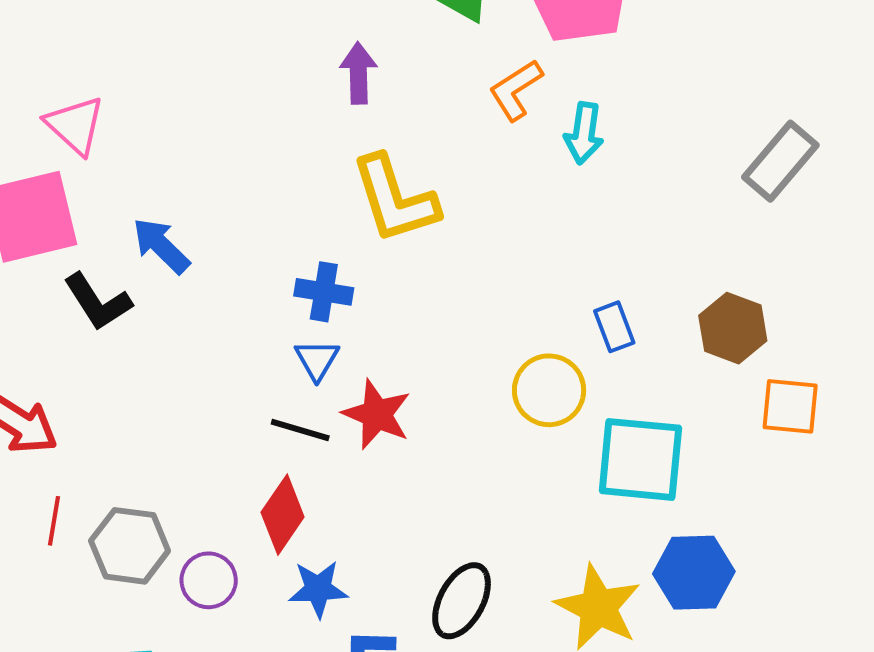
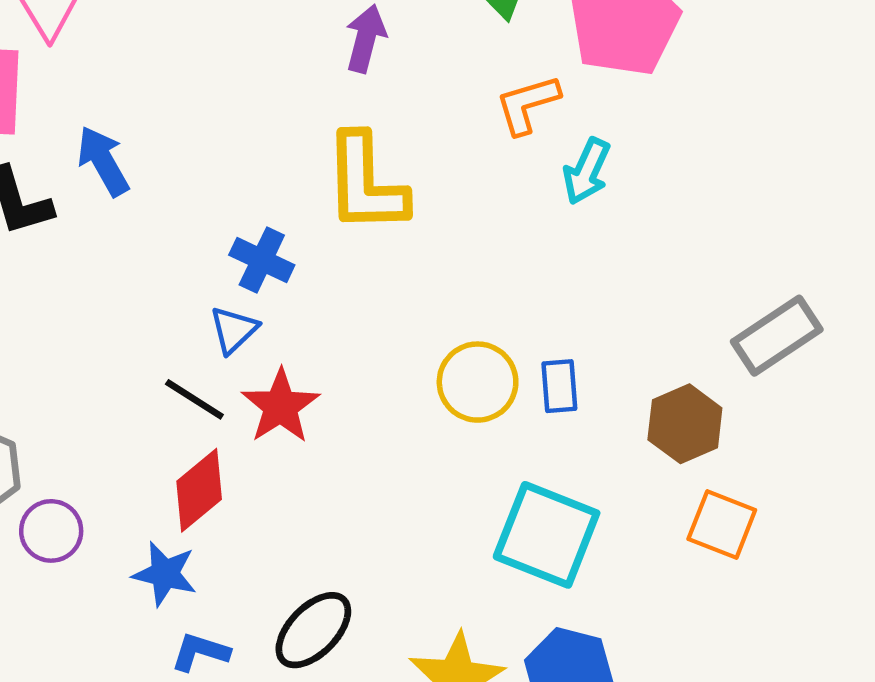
gray rectangle: (780, 161) -> (777, 336), moved
yellow circle: (549, 390) -> (478, 382), moved
red diamond: (283, 515) -> (199, 490), moved

